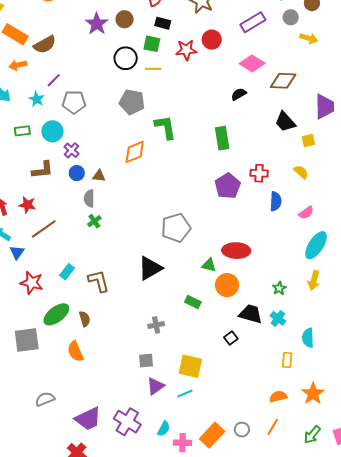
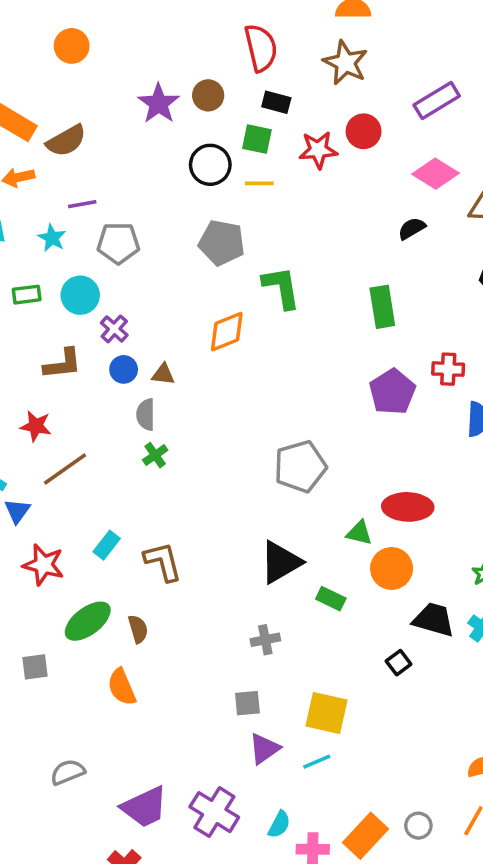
purple line: (54, 80) -> (82, 204), turned 35
black triangle: (150, 268) -> (281, 562), moved
gray square: (27, 340) -> (35, 667), size x0.6

